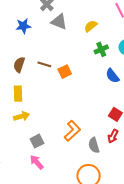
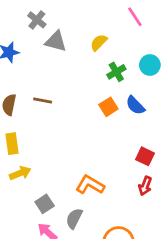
orange square: (65, 72) -> (108, 107), moved
orange L-shape: (72, 131) -> (90, 185), turned -100
gray semicircle: (94, 145) -> (74, 218), moved, turned 49

